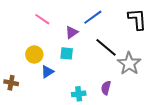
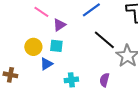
purple triangle: (72, 32) -> (59, 25), moved
cyan square: (67, 53) -> (56, 46), moved
cyan cross: (79, 94) -> (71, 80), moved

